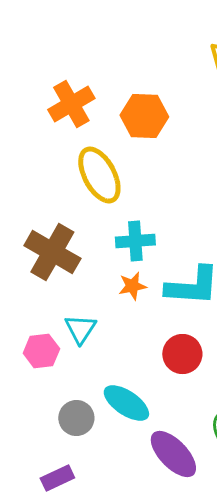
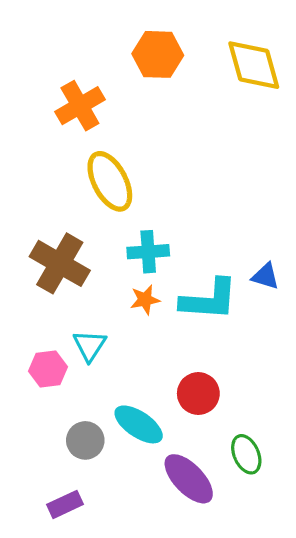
orange hexagon: (144, 116) -> (158, 54), moved
red circle: (182, 354) -> (198, 394), moved

